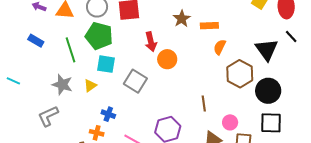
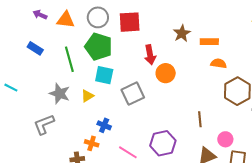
orange semicircle: (220, 47) -> (219, 63), turned 70
gray square: (135, 81) -> (133, 94), turned 30

